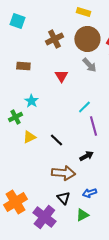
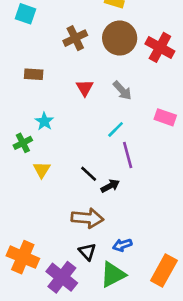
gray arrow: (89, 65) -> (122, 90), moved
yellow triangle: (29, 137) -> (42, 170), turned -32
black line: (56, 140) -> (89, 174), moved
black arrow: (86, 156) -> (110, 186), moved
orange cross: (15, 202) -> (23, 257), turned -35
green triangle: (82, 215) -> (113, 275), size x1.5

